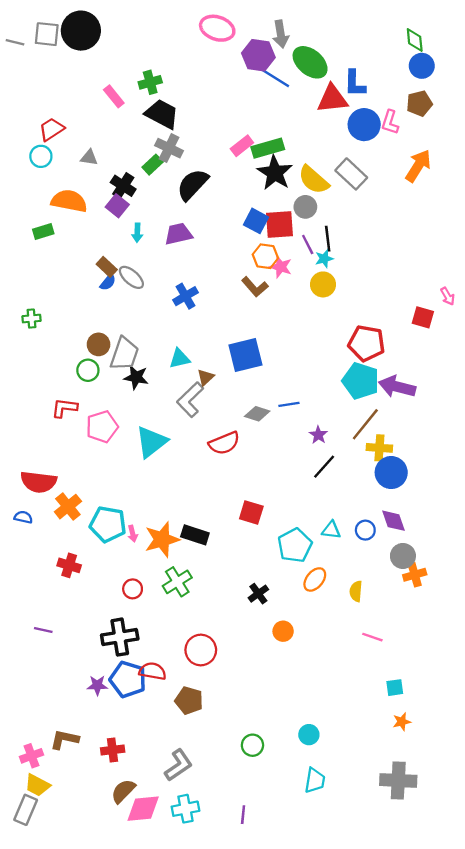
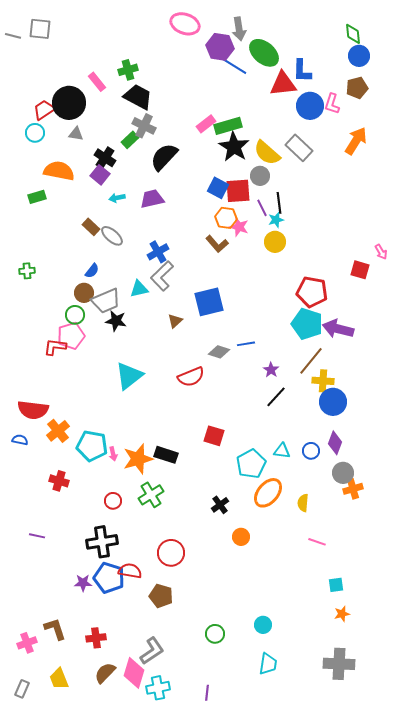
black circle: (81, 31) -> (69, 103), moved
cyan arrow: (137, 233) -> (117, 198), turned 77
blue semicircle: (108, 282) -> (92, 271), moved
gray trapezoid: (124, 354) -> (106, 301), turned 48
cyan triangle: (180, 359) -> (139, 289), moved
gray L-shape: (190, 400) -> (162, 276), moved
pink pentagon: (102, 427) -> (71, 336), moved
purple diamond: (394, 521) -> (335, 443), turned 40
orange ellipse: (315, 579) -> (268, 493), size x1.4
brown L-shape: (64, 739) -> (55, 629), turned 60
yellow trapezoid: (37, 785) -> (59, 679), moved, turned 40
pink diamond: (143, 809) -> (134, 673), moved, turned -68
gray rectangle: (26, 810) -> (22, 689), size x0.7

